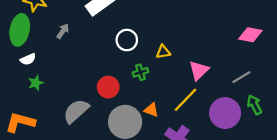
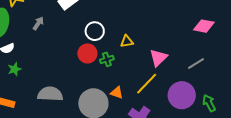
red circle: (108, 87) -> (87, 53), moved
green arrow: (254, 105) -> (209, 103), moved
gray semicircle: (76, 111) -> (50, 94), turned 45

